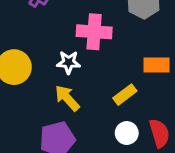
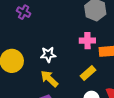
pink cross: (94, 32) -> (87, 41), moved, size x0.7

